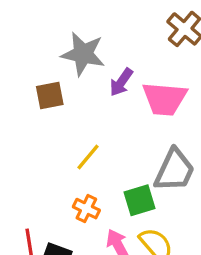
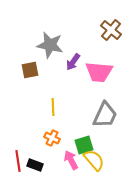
yellow line: (88, 157) -> (53, 107), turned -42
green square: (140, 200) -> (84, 145), moved

